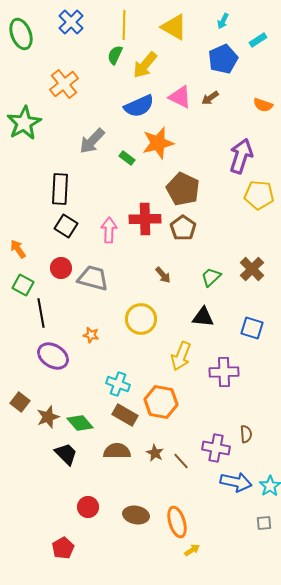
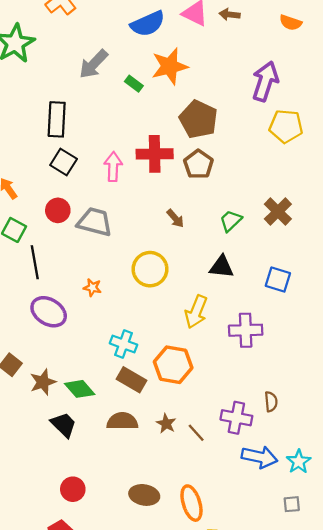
brown arrow: (210, 98) -> (230, 15), turned 42
red circle: (88, 507) -> (73, 489), moved

